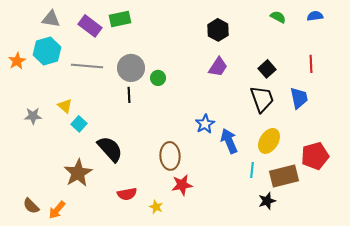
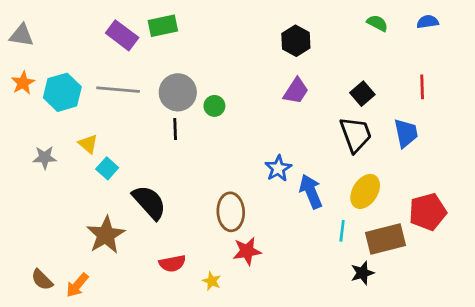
gray triangle: (51, 19) -> (22, 35), moved
cyan hexagon: (47, 51) -> (62, 92), moved

